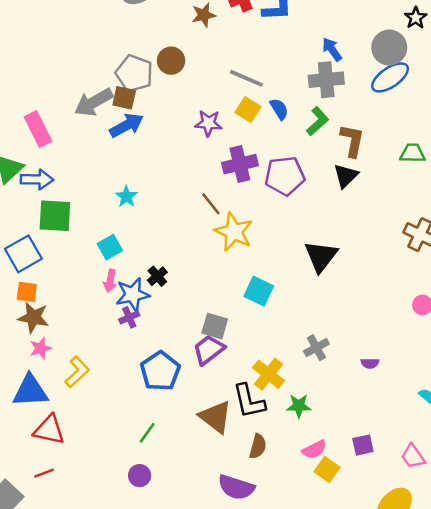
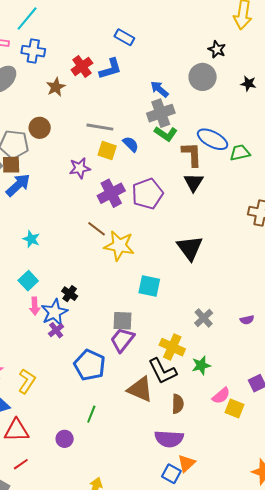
blue ellipse: (390, 77) -> (213, 139), moved, turned 76
green L-shape: (318, 121) -> (166, 134), moved, turned 90
purple circle: (140, 476) -> (65, 439), moved

